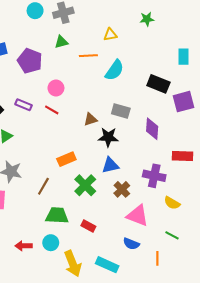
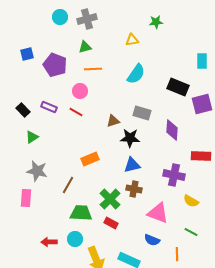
green star: (147, 19) -> (156, 22), moved
orange line: (88, 56) -> (93, 69), moved
green cross: (85, 185) -> (110, 199), moved
brown cross: (122, 189) -> (134, 189), moved, turned -35

